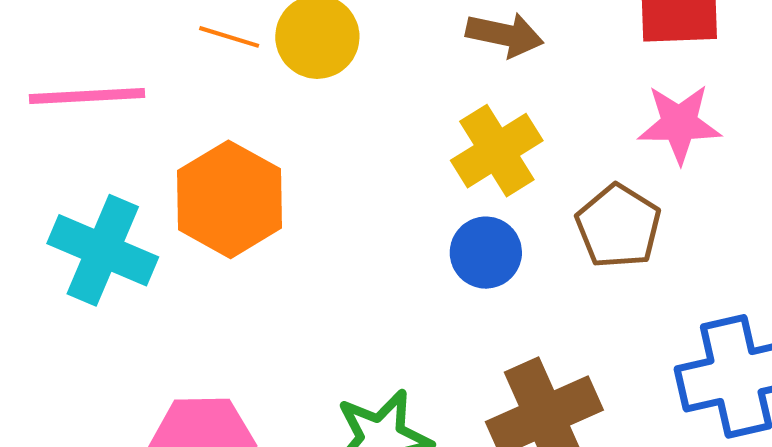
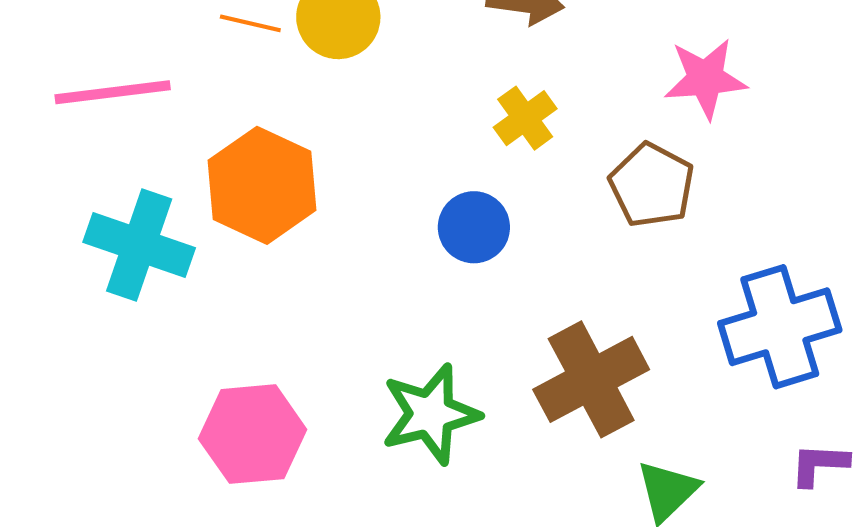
yellow cross: (497, 151) -> (525, 118), size x0.7
blue circle: (486, 253) -> (474, 227), moved

